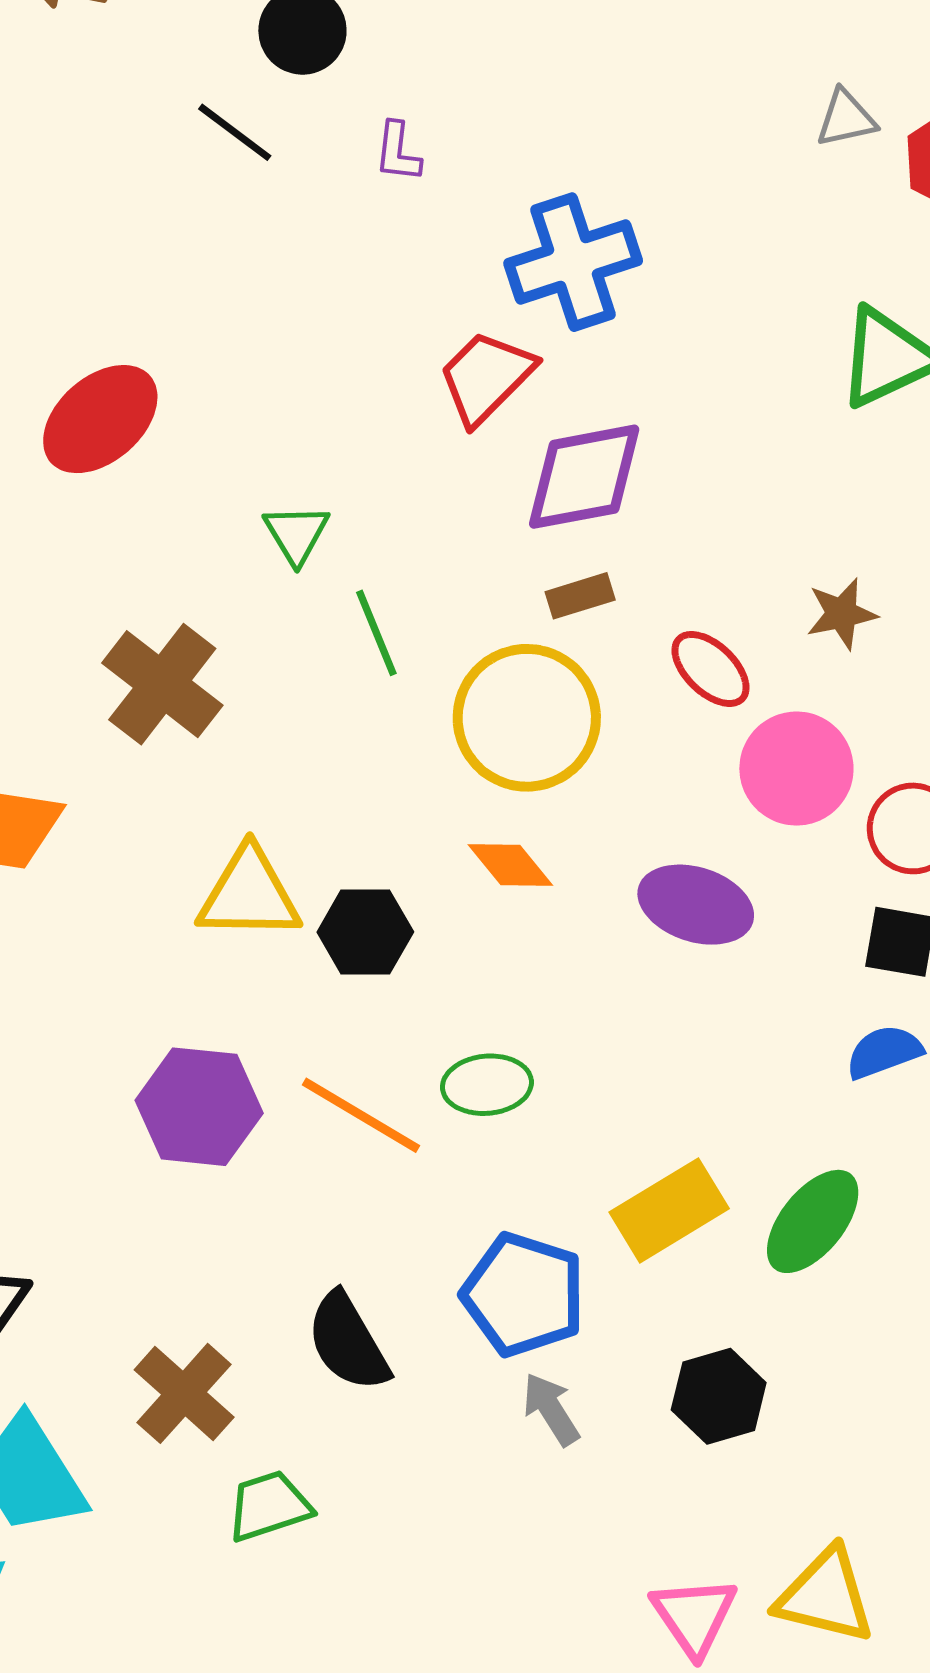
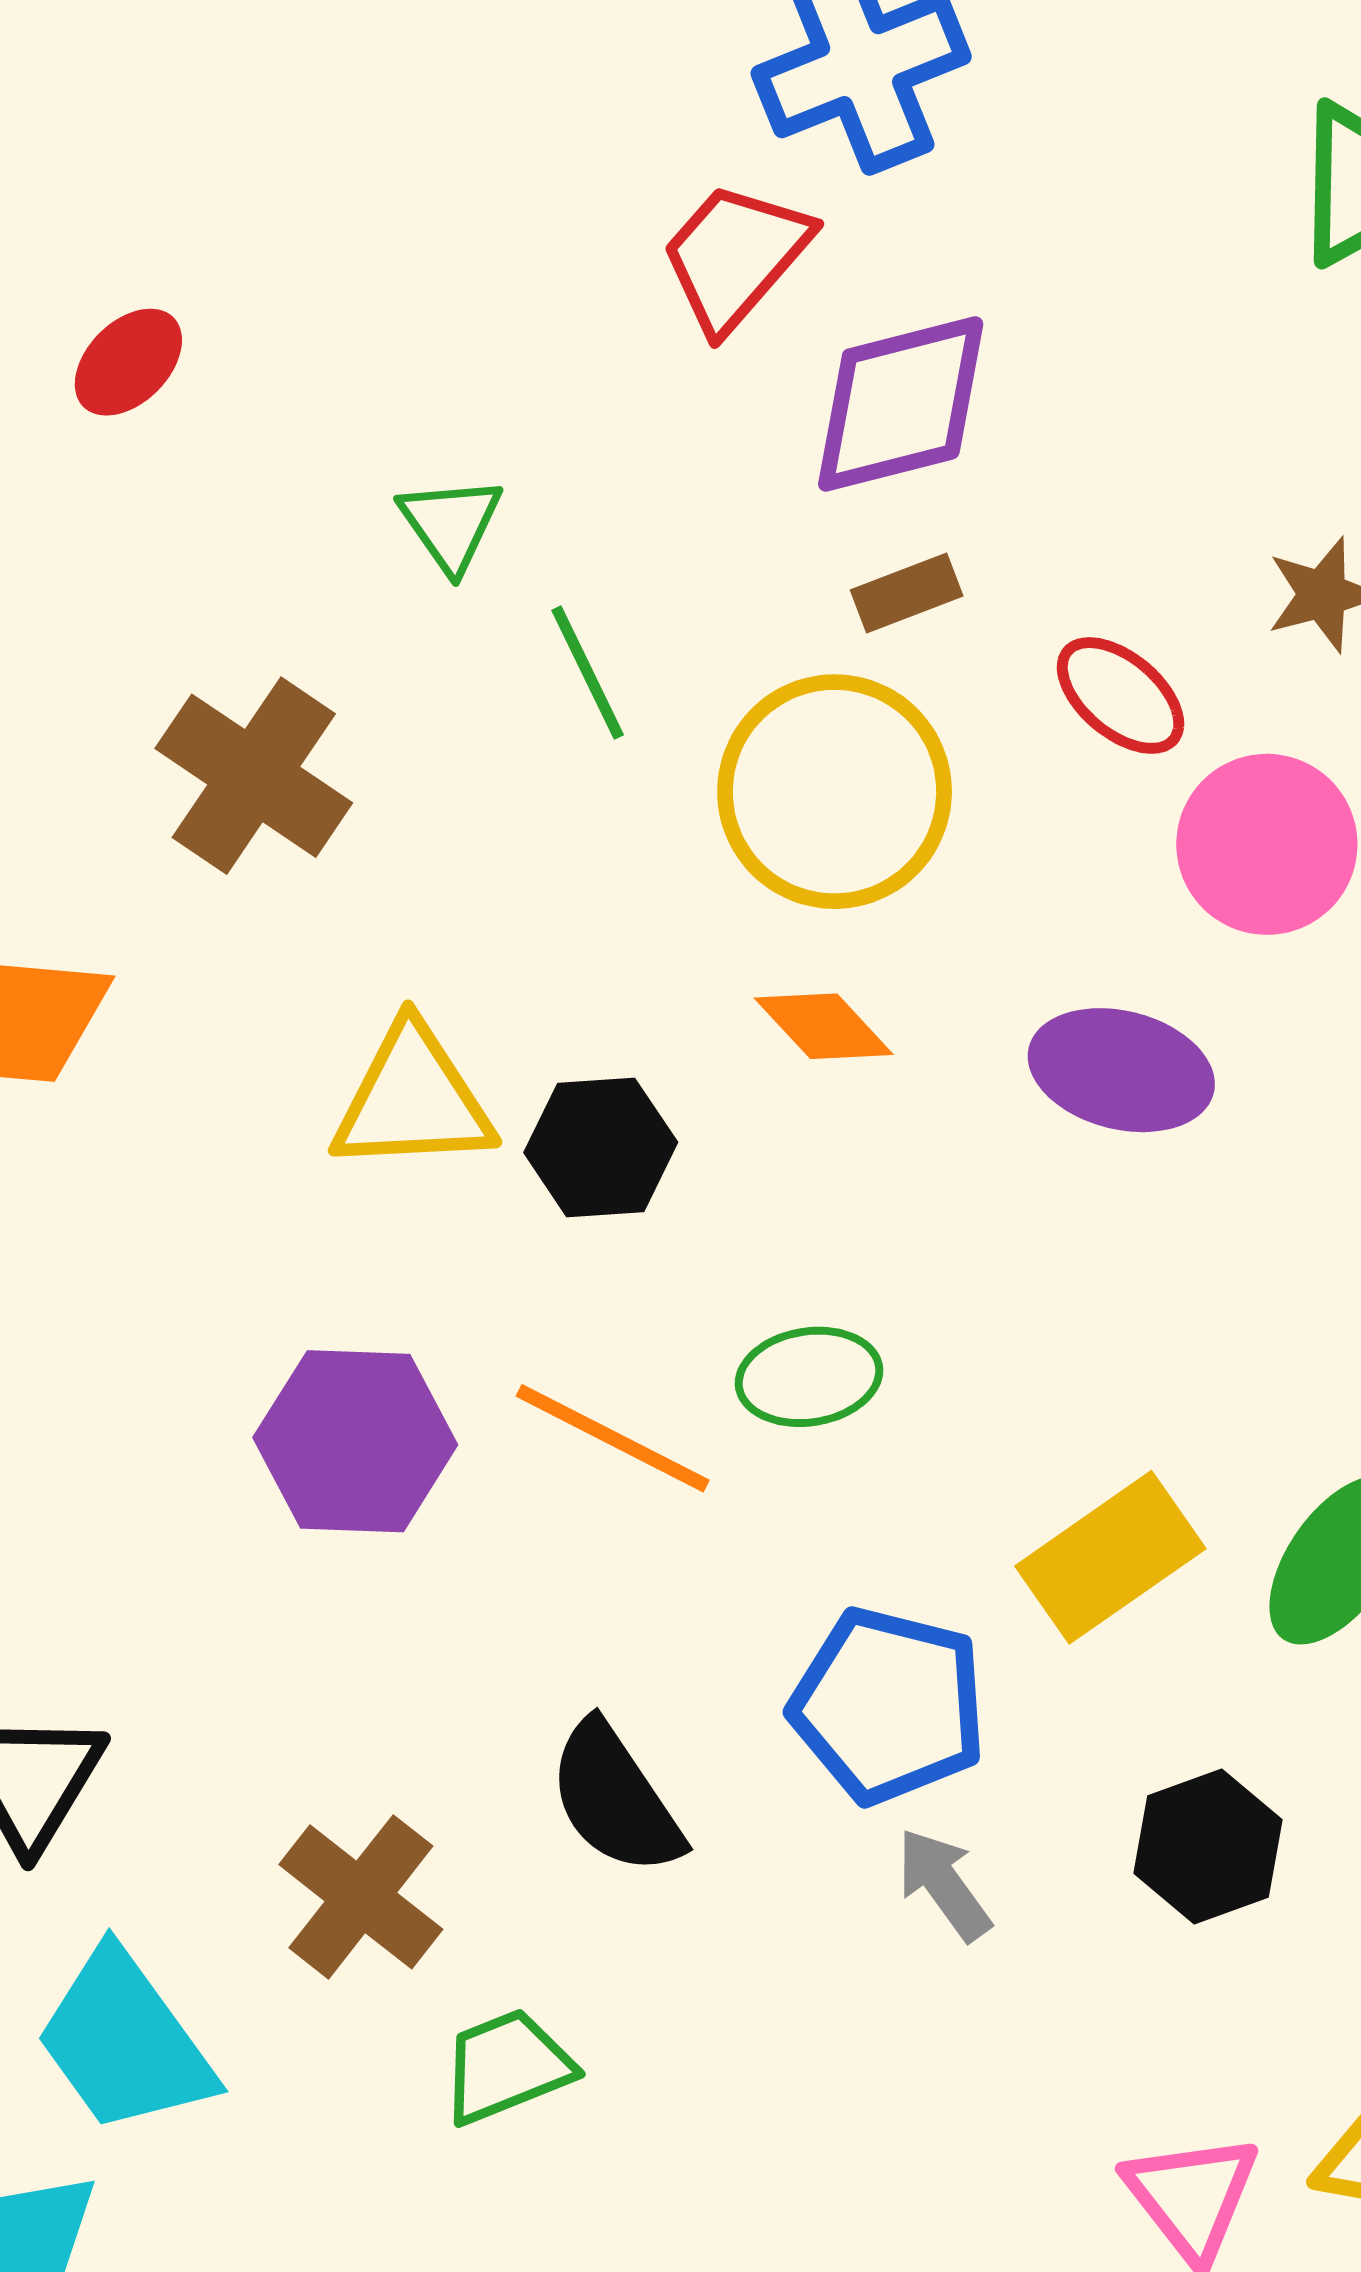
red ellipse: (100, 419) -> (128, 362), size x0.6

